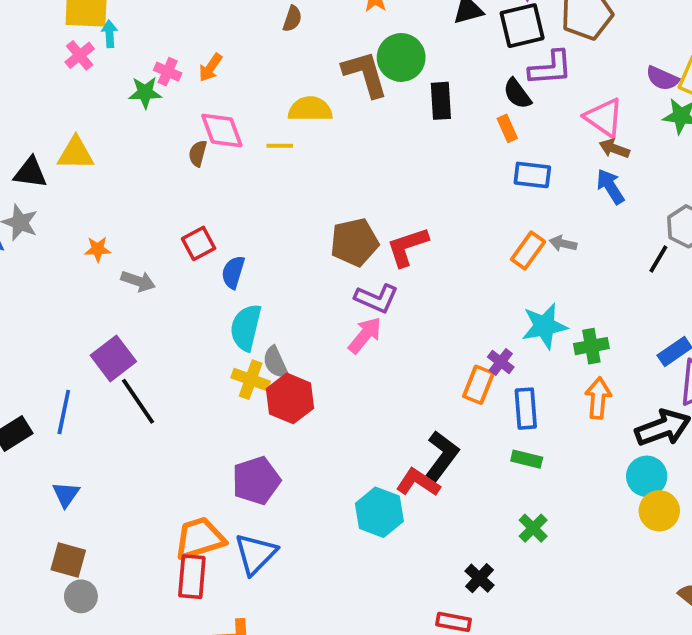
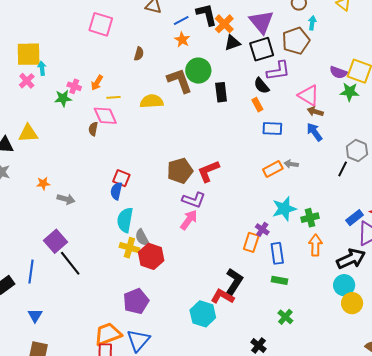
yellow line: (280, 146) -> (113, 97), moved
red square: (199, 243) -> (121, 178), moved, turned -36
orange rectangle: (528, 251) -> (273, 169), turned 30

